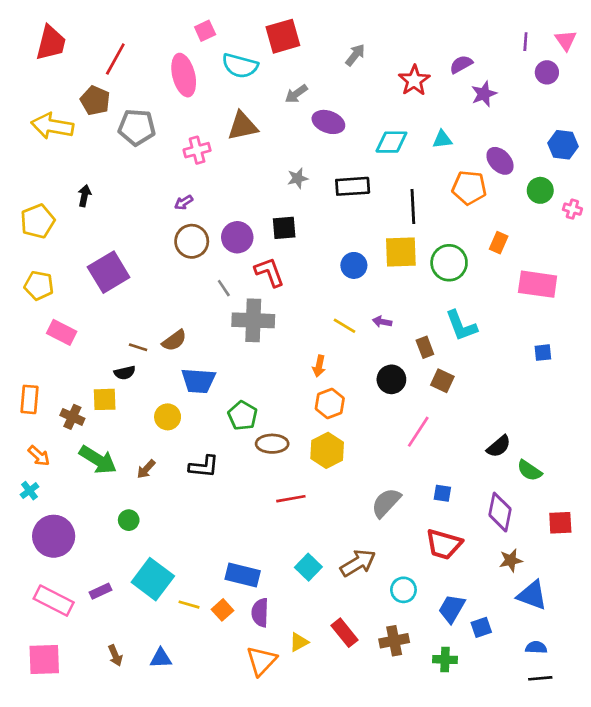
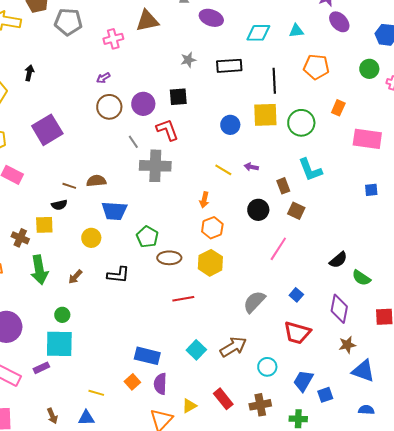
purple ellipse: (500, 161) -> (339, 22), moved
brown semicircle: (174, 340) -> (96, 181), turned -150
green arrow: (98, 460) -> (39, 270), turned 48
blue square: (442, 493) -> (296, 295), turned 32
cyan square: (153, 579) -> (59, 344), moved, turned -36
yellow line: (189, 605) -> (96, 393), moved

